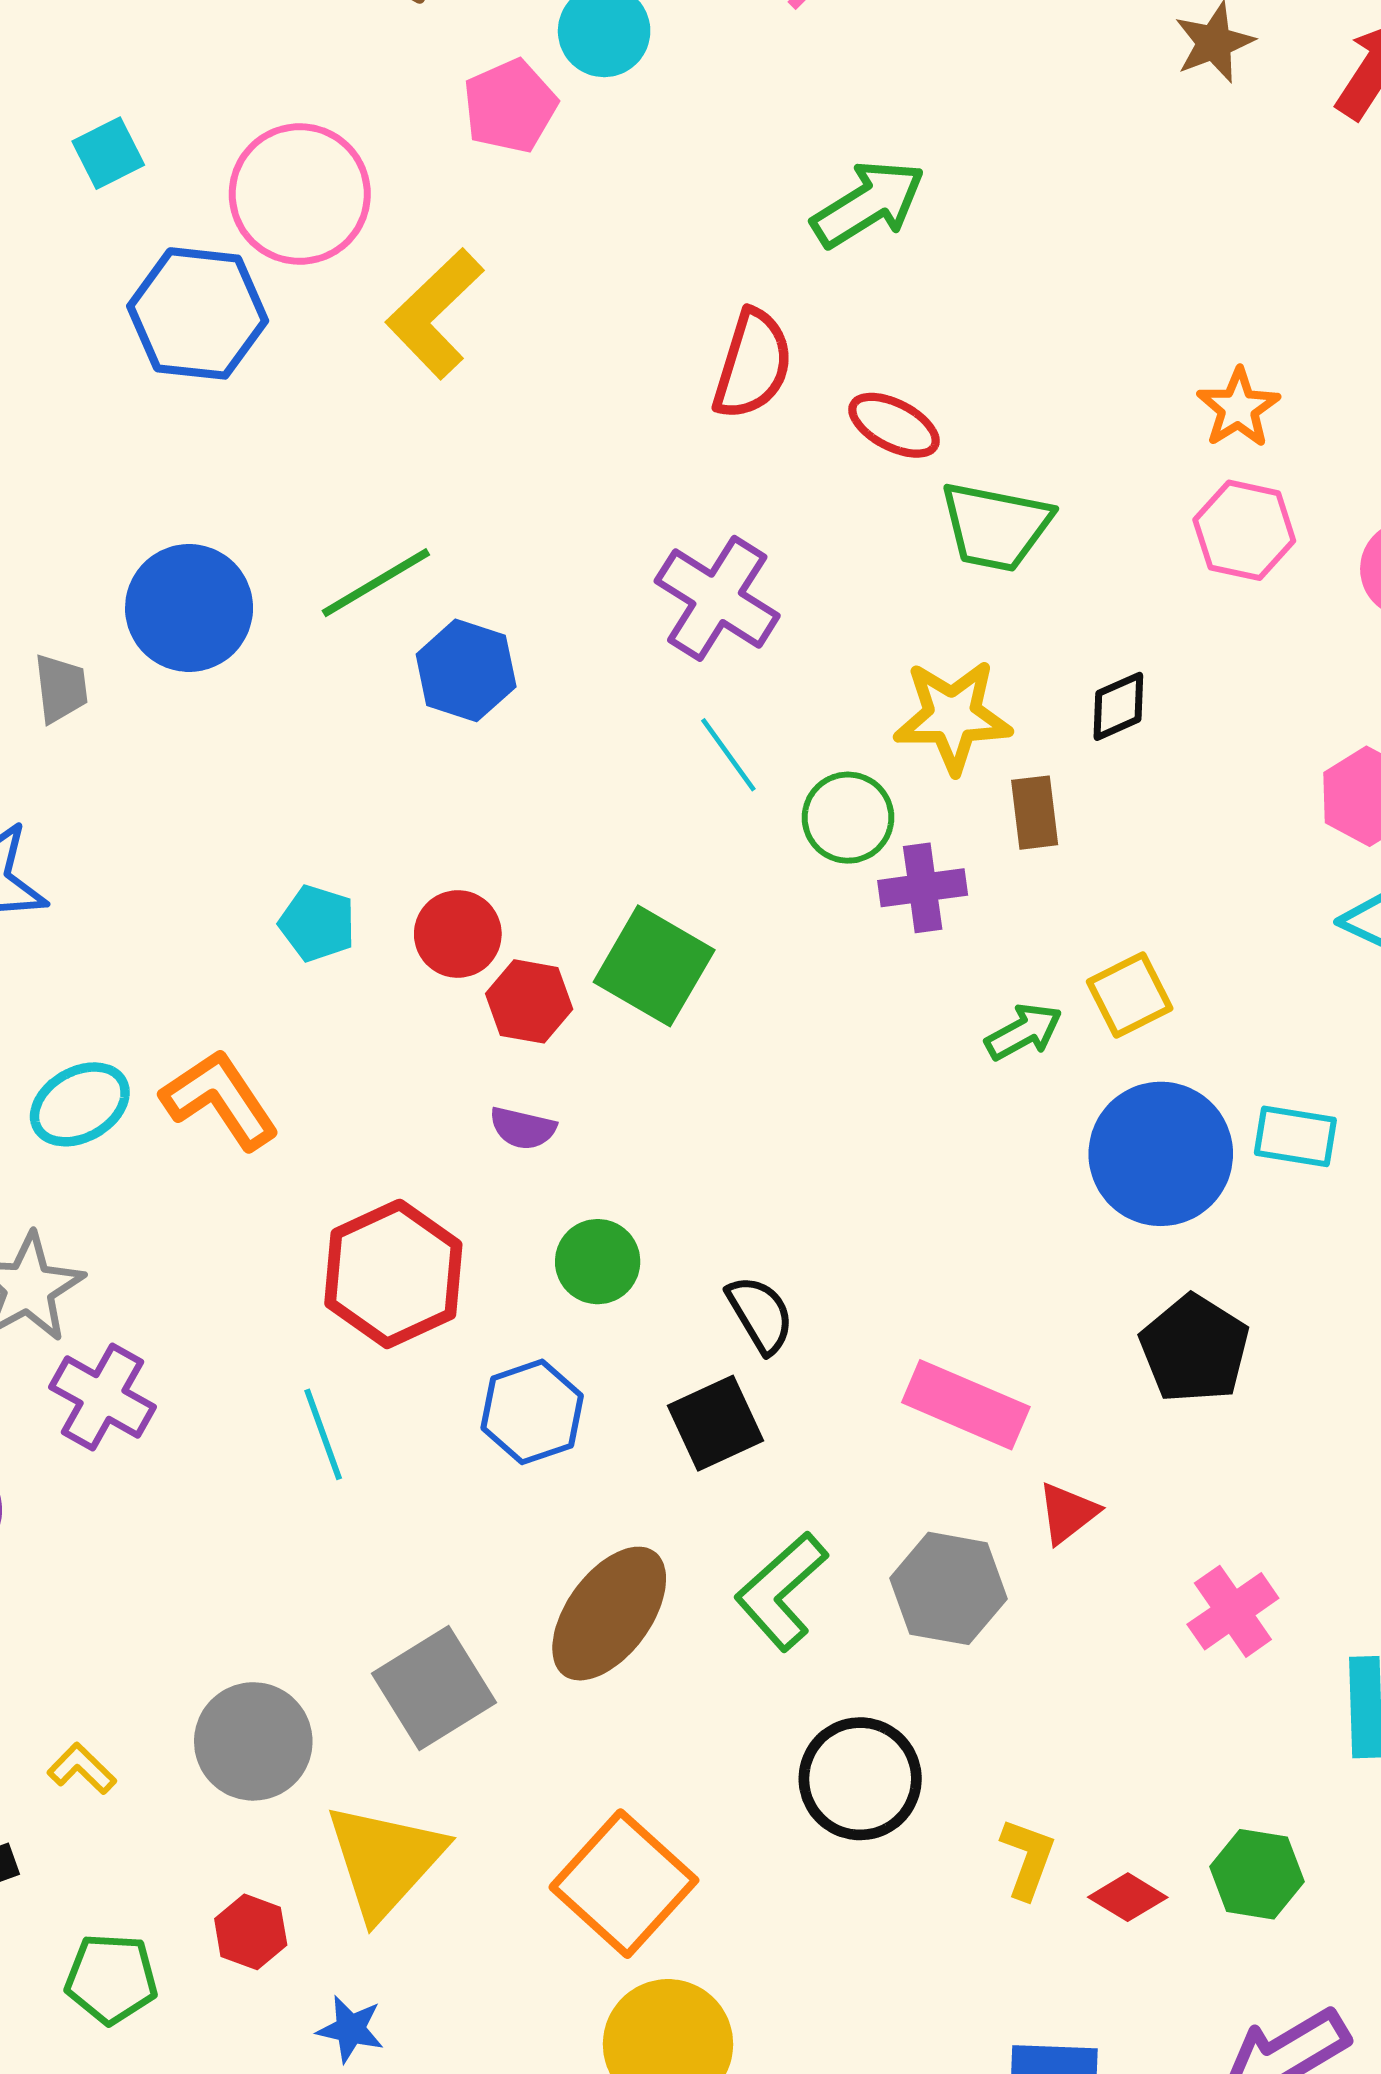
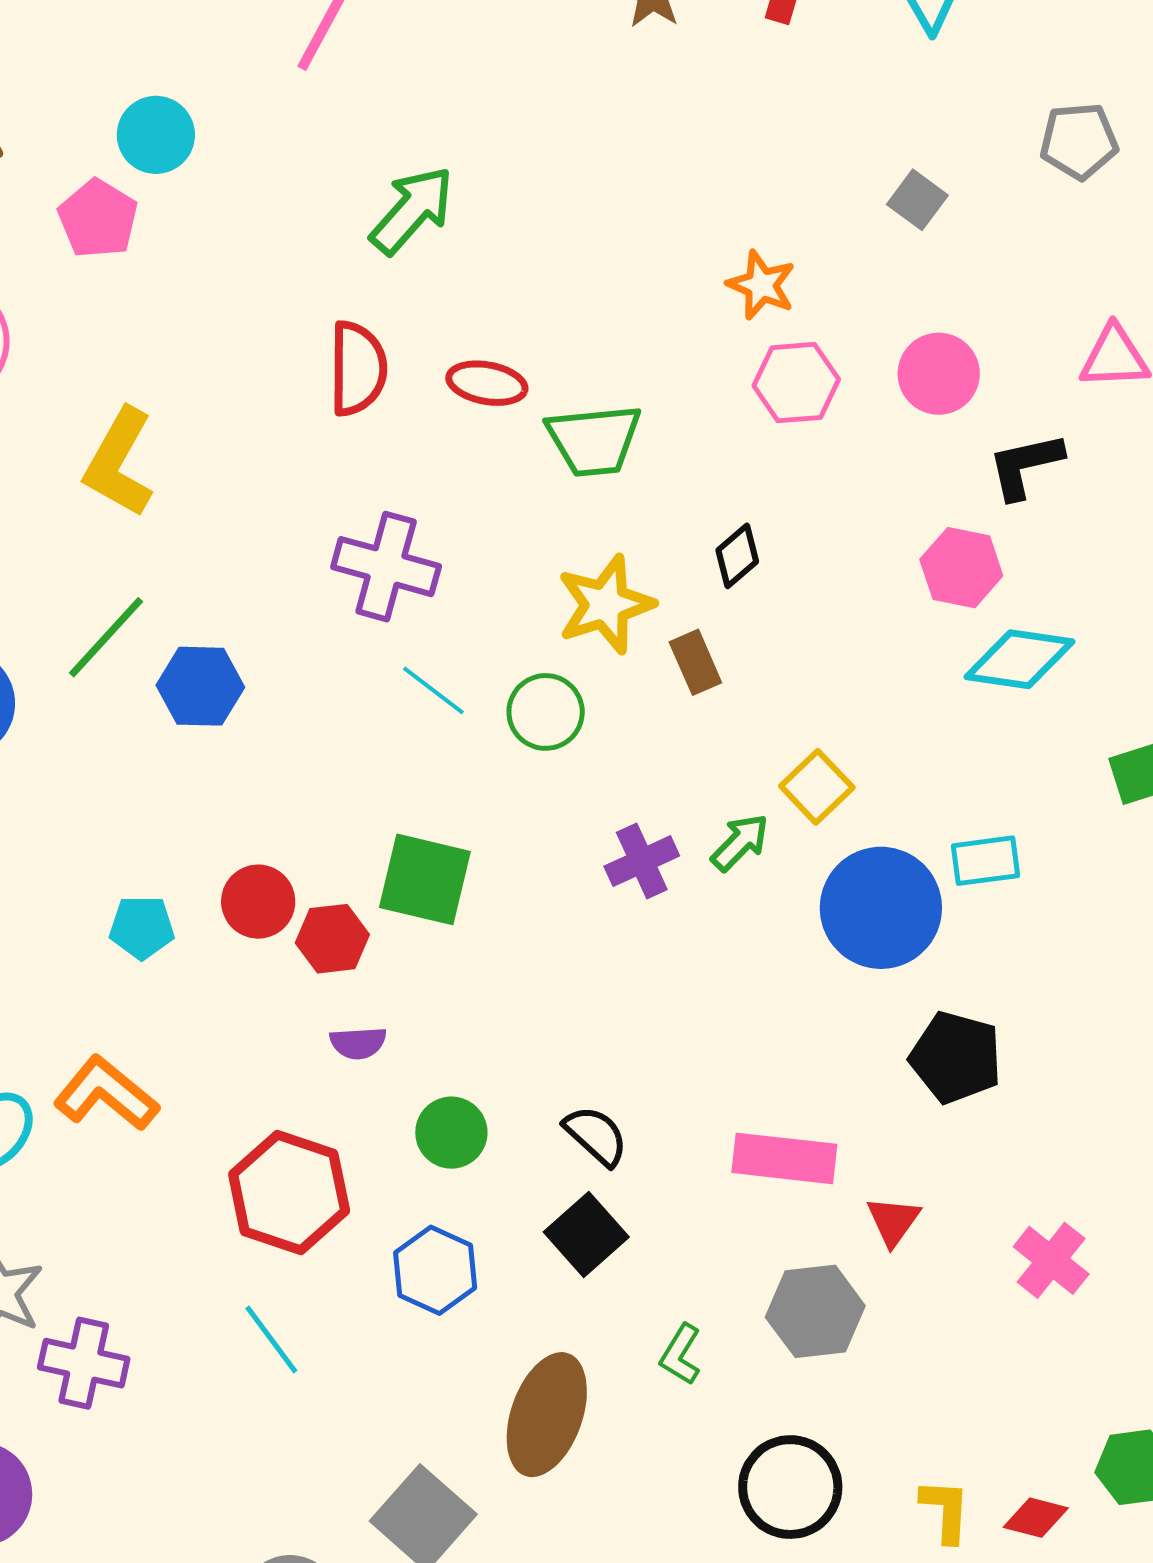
yellow L-shape: (435, 314) -> (119, 463), moved
purple cross: (923, 888) -> (642, 861), moved
green L-shape: (781, 1591) -> (681, 1354), size x0.6

